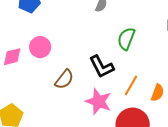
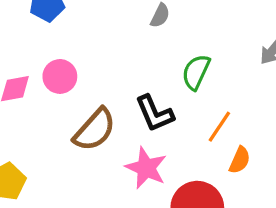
brown semicircle: (64, 79) -> (95, 130), size x1.4
orange line: (131, 85) -> (219, 127), moved

